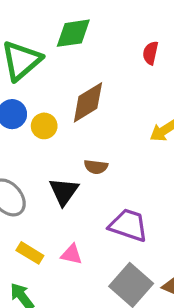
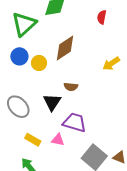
purple trapezoid: (128, 225) -> (75, 122), moved

